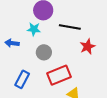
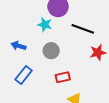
blue arrow: (12, 43) -> (19, 46), moved
red rectangle: (59, 75) -> (63, 77), size x0.6

